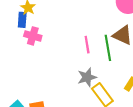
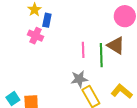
blue rectangle: (22, 20) -> (47, 20), moved

